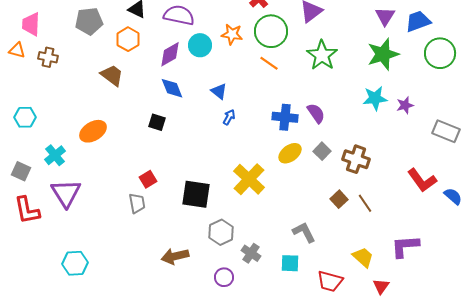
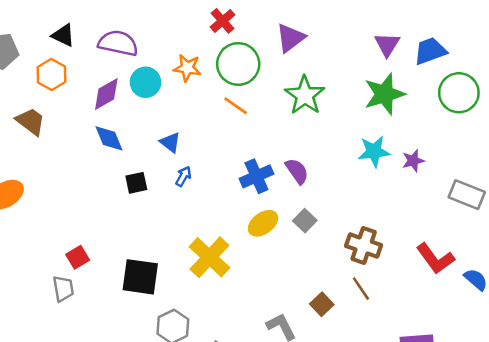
blue cross: (285, 117) -> (256, 176), turned -30
black square: (157, 122) -> (136, 183), moved, turned -30
brown cross: (356, 159) -> (364, 245), moved
brown square: (339, 199) -> (322, 304), moved

